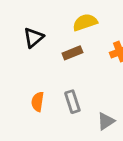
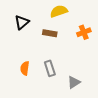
brown rectangle: (72, 53) -> (50, 33), turned 32

